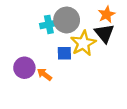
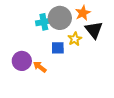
orange star: (107, 14) -> (83, 13), moved
yellow star: (83, 43) -> (75, 39), size x0.6

